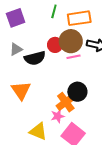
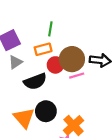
orange rectangle: (79, 18) -> (43, 49), moved, size x0.7
gray triangle: (16, 49) -> (15, 62), moved
black circle: (77, 92) -> (46, 111), moved

